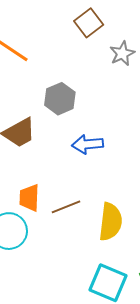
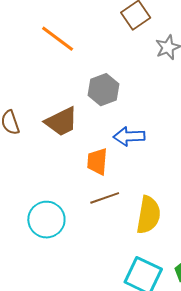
orange trapezoid: (29, 198) -> (97, 161), moved

